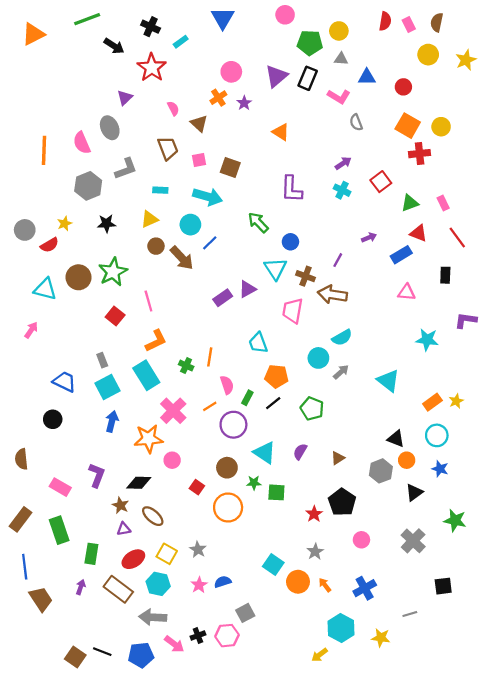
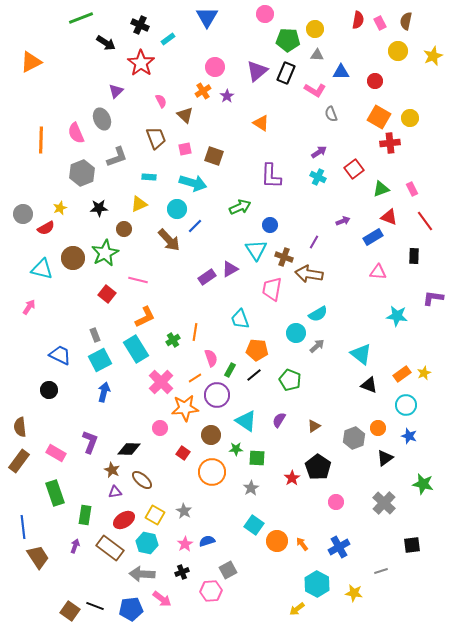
orange triangle: (33, 34) -> (31, 62), moved
green arrow: (258, 222) -> (240, 207), turned 110
brown circle: (156, 246) -> (124, 229), moved
pink line: (148, 301) -> (138, 280), turned -60
green cross: (186, 366) -> (173, 340), turned 32
orange star: (148, 439) -> (185, 408), moved
black triangle: (396, 439) -> (369, 385), moved
brown rectangle: (20, 519) -> (19, 461), moved
gray star: (315, 552) -> (251, 488), moved
black cross: (198, 636) -> (182, 572), moved

